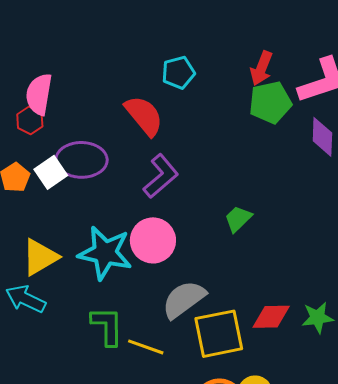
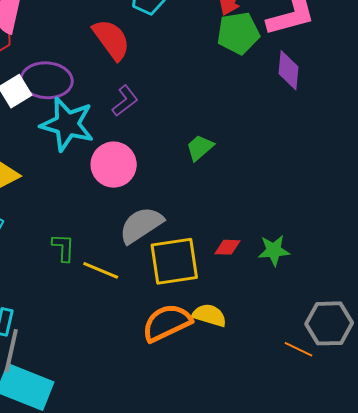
purple L-shape: (161, 176) -> (125, 101), size x0.7
cyan star: (105, 253) -> (67, 124), moved
red diamond: (271, 317) -> (228, 247), size x0.7
green L-shape: (107, 326) -> (63, 248), size x0.7

